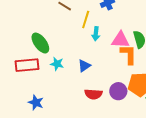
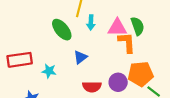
green ellipse: (40, 43) -> (62, 30), moved
cyan star: (57, 64) -> (49, 71), moved

